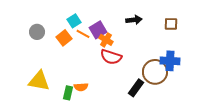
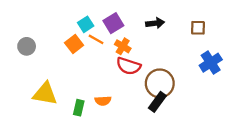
purple square: (98, 30) -> (113, 23), moved
gray circle: (37, 32) -> (27, 46), moved
blue cross: (170, 61) -> (211, 63), moved, turned -36
brown circle: (155, 72) -> (160, 83), moved
orange semicircle: (81, 87) -> (103, 101), moved

